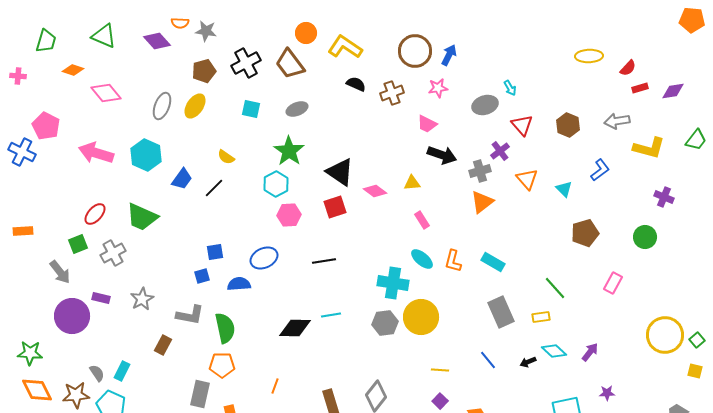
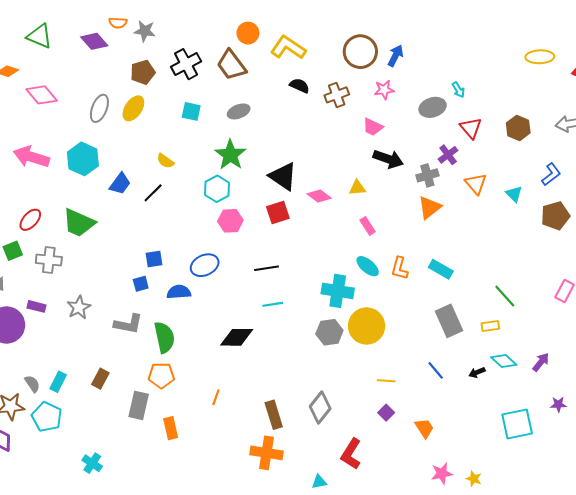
brown pentagon: (585, 233) -> (555, 216), moved
gray cross: (113, 253) -> (49, 260), turned 35
cyan line: (331, 315) -> (273, 304), moved
brown rectangle: (163, 345) -> (100, 379), moved

